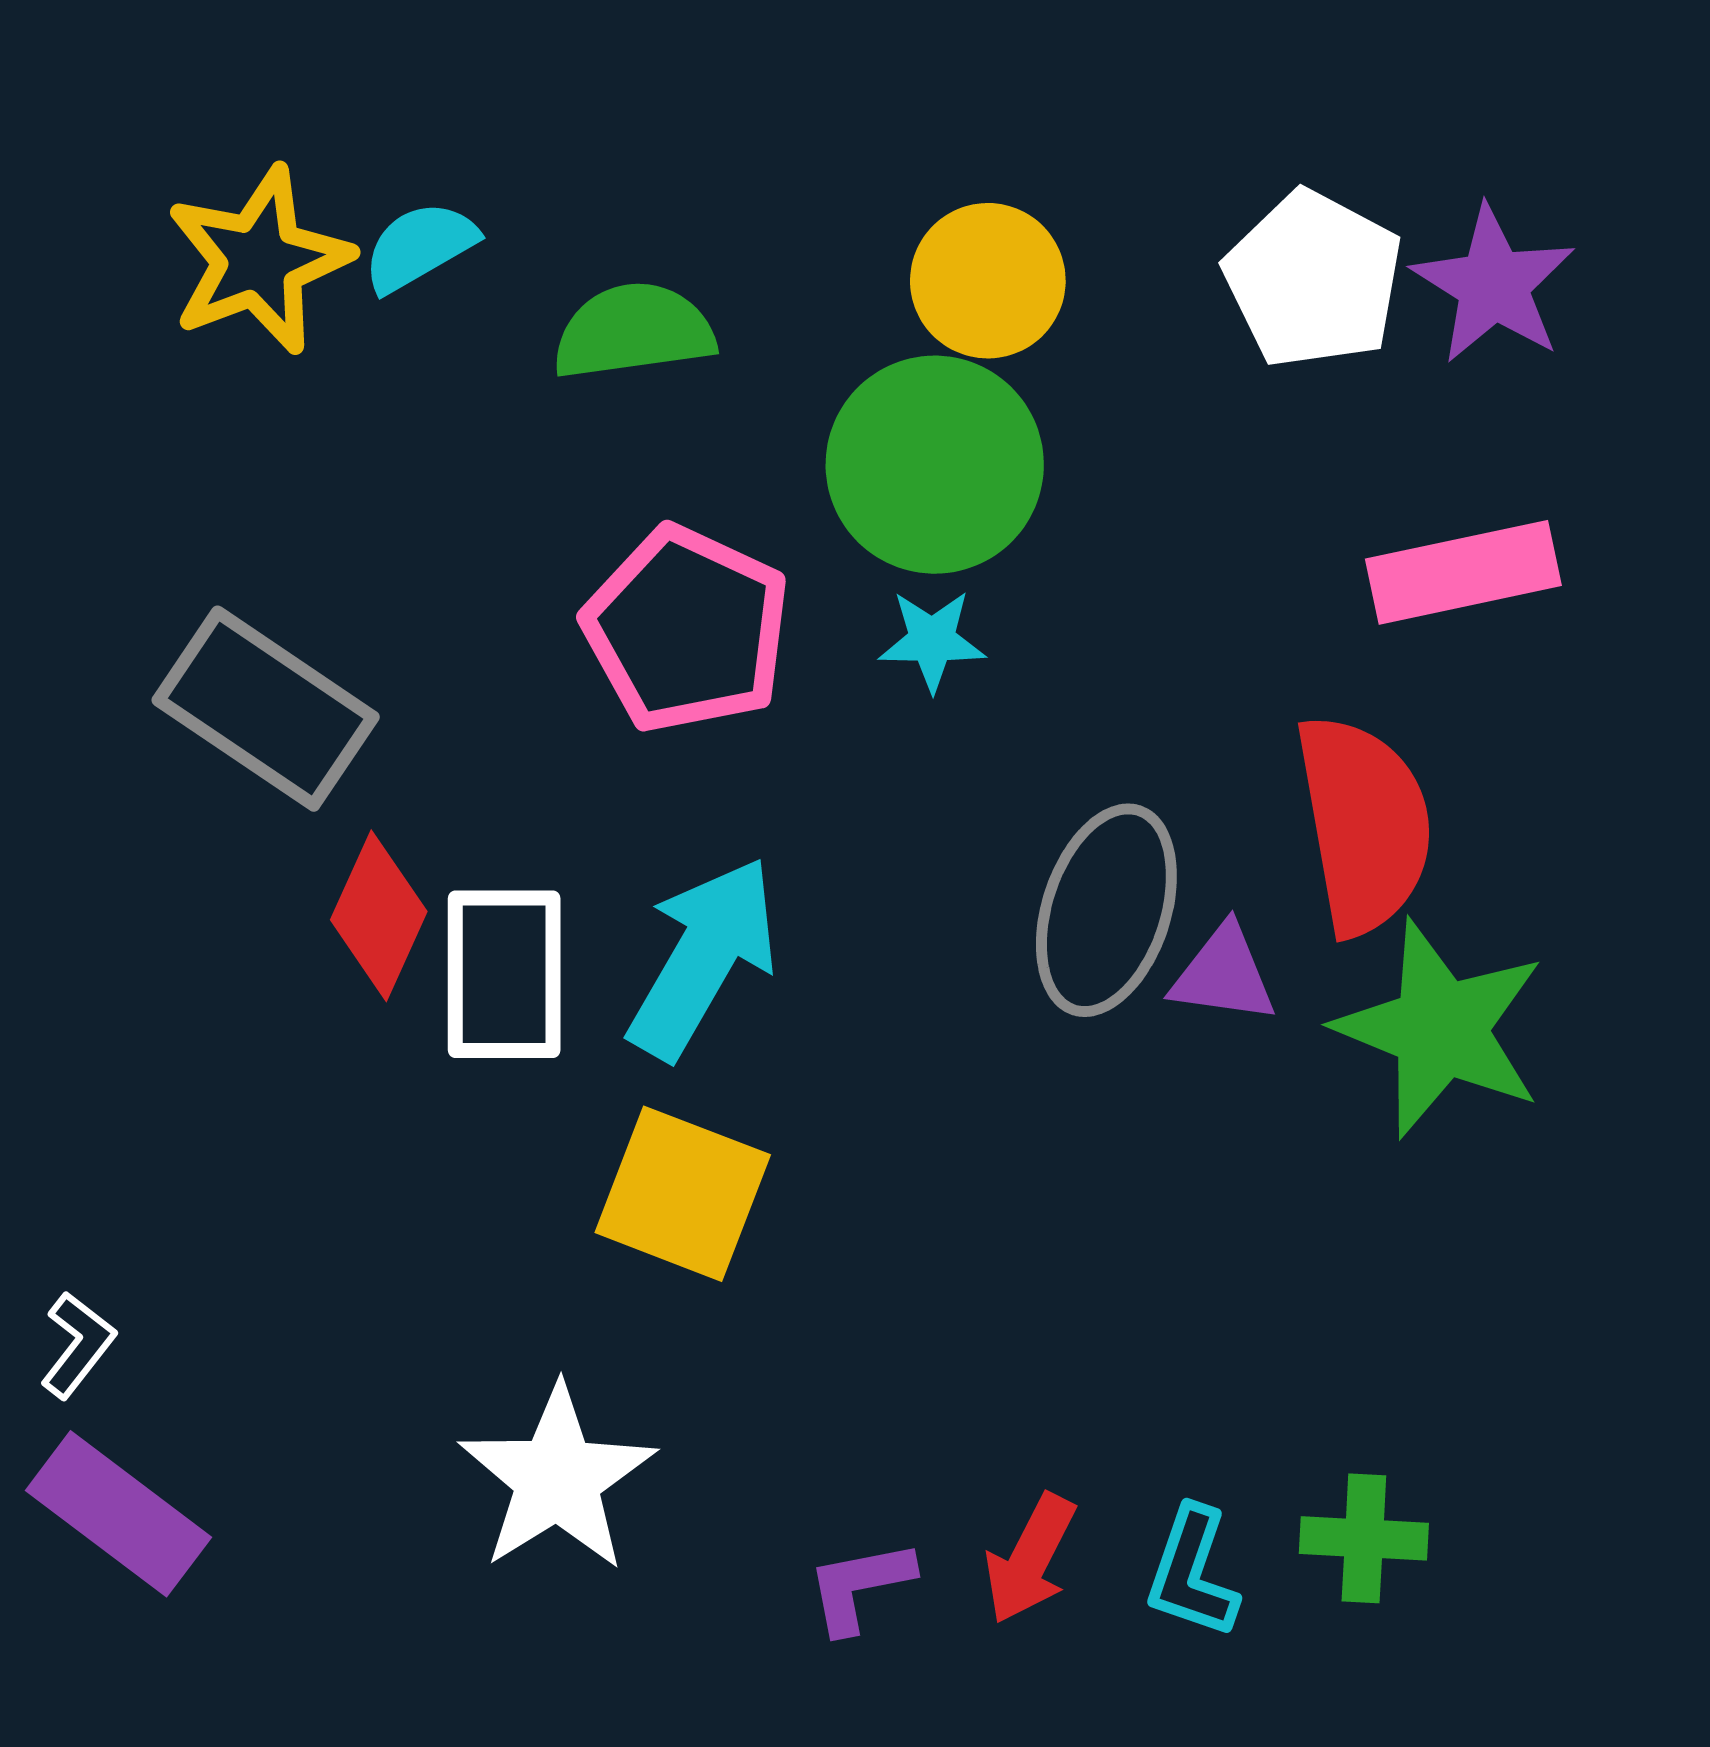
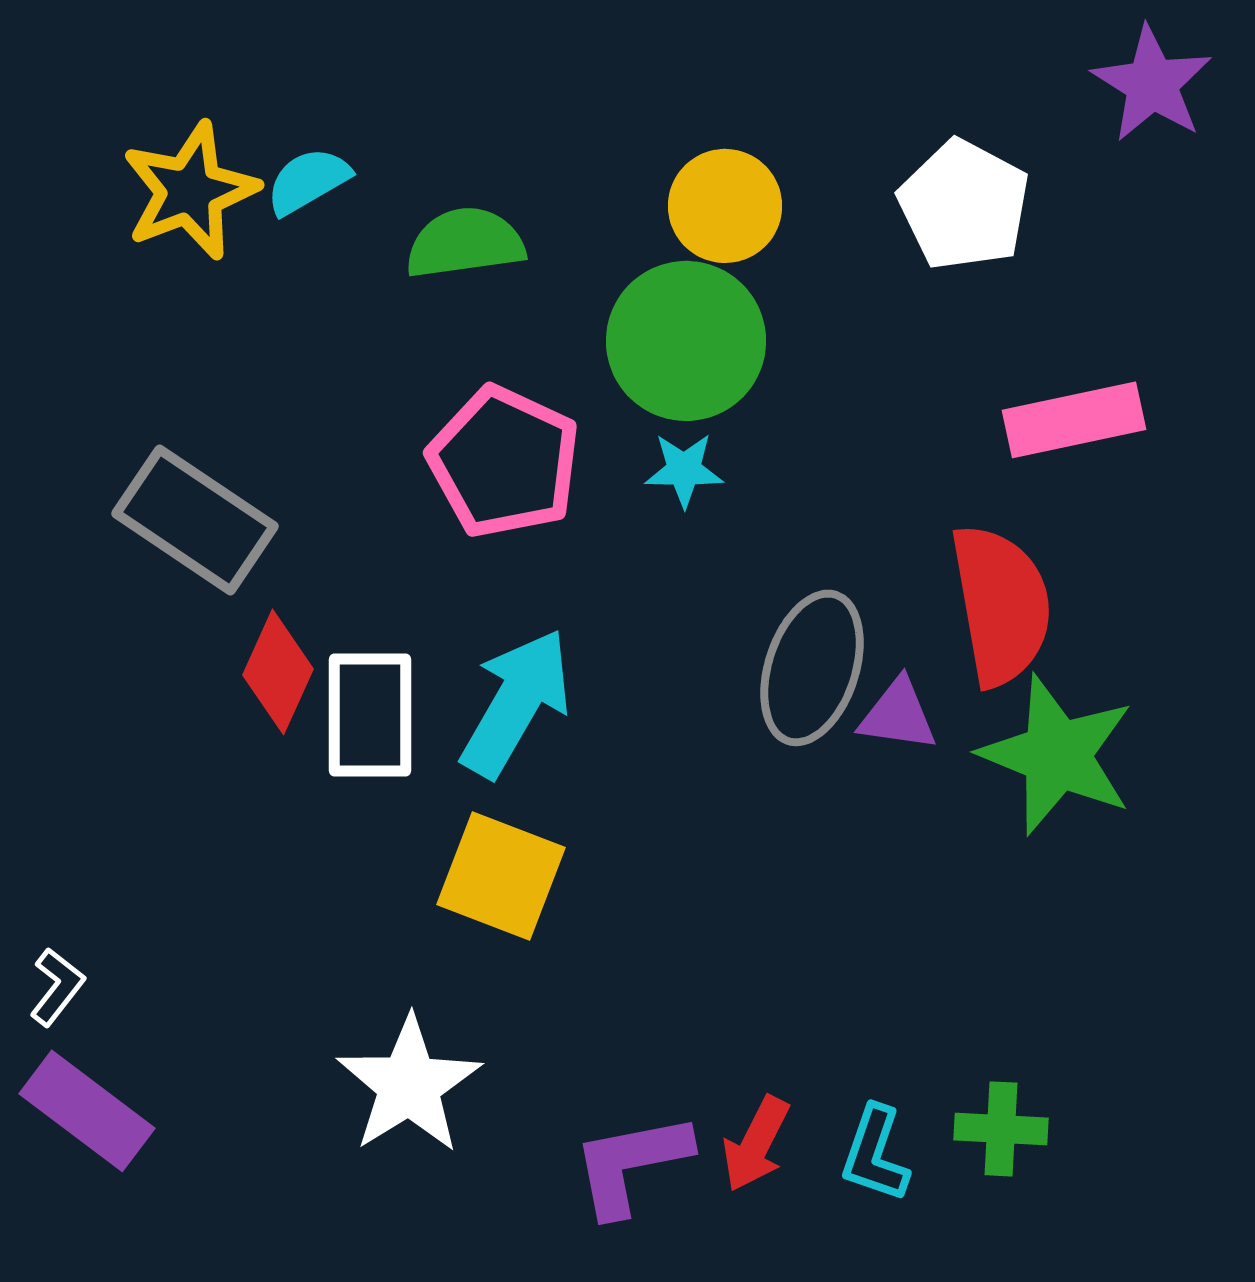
purple star: (1493, 285) -> (1152, 84), moved
purple L-shape: (860, 1586) -> (631, 1164), size x1.5

